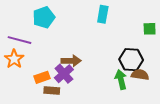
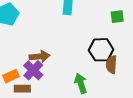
brown semicircle: (140, 75) -> (111, 65), turned -90
green arrow: (121, 79) -> (81, 83), moved

